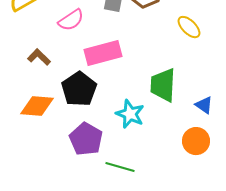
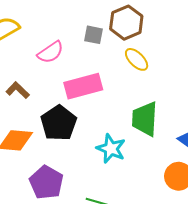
yellow ellipse: (189, 27) -> (137, 59), moved
purple pentagon: (86, 139) -> (46, 182), moved

